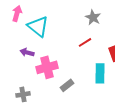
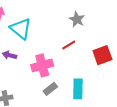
pink cross: (47, 67) -> (42, 65), moved
cyan rectangle: (100, 73) -> (78, 89), moved

